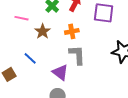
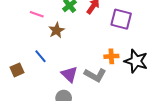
orange cross: (72, 31) -> (111, 56), moved
gray L-shape: (77, 55) -> (95, 75), moved, turned 115

